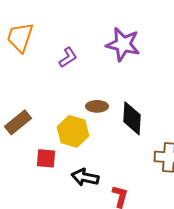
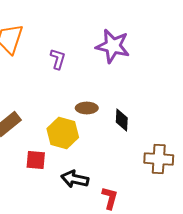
purple L-shape: (68, 57) -> (58, 59), turned -40
black diamond: (132, 118) -> (122, 120), size x0.7

